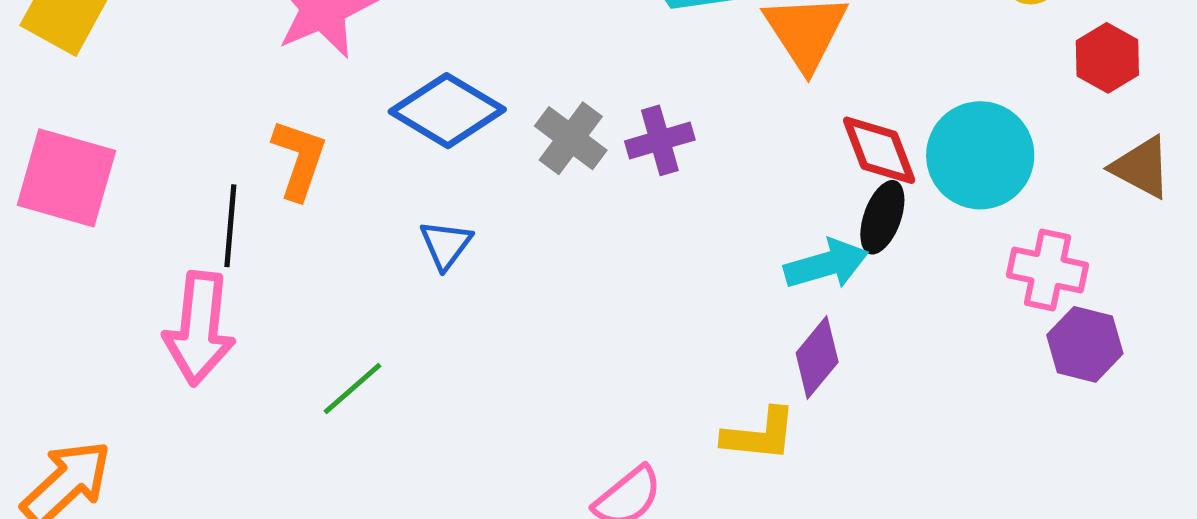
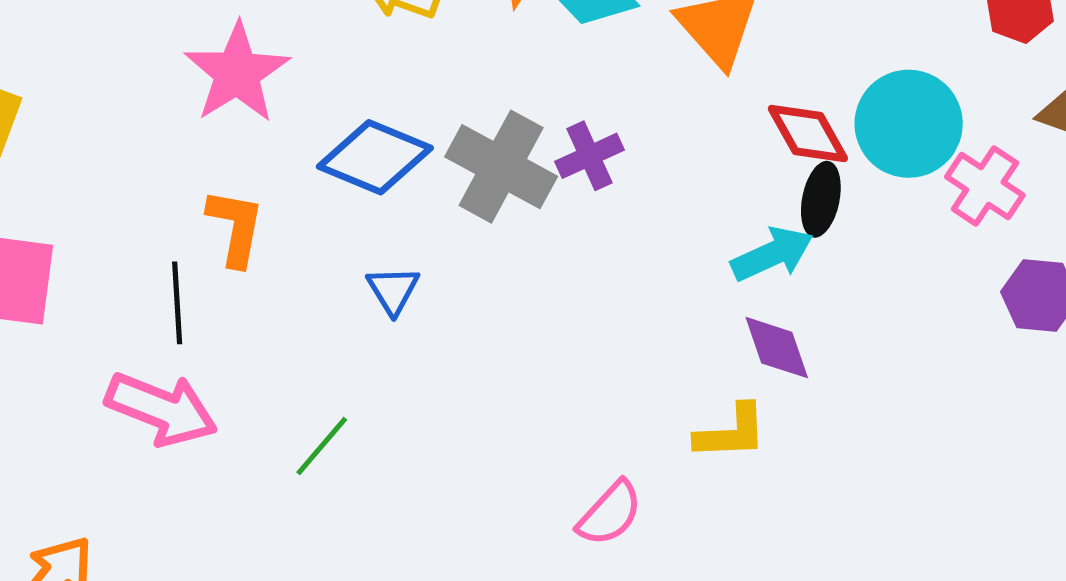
gray cross: (571, 138) -> (501, 167), size x1.5
pink cross: (1047, 270) -> (985, 186), moved, turned 30
pink arrow: (199, 328) -> (161, 409), turned -66
purple diamond: (817, 357) -> (777, 348), turned -50

